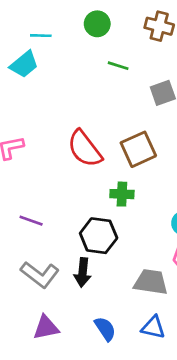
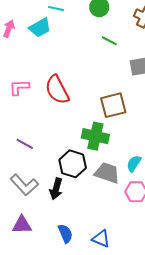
red semicircle: (85, 149) -> (57, 90), moved
green cross: (122, 194) -> (95, 136), size x1.5
gray trapezoid: (151, 282) -> (107, 173), moved

